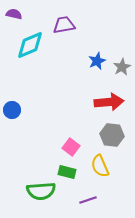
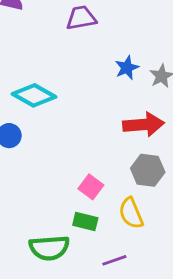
cyan diamond: (30, 45) -> (34, 95), moved, turned 52

